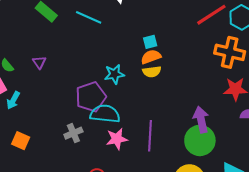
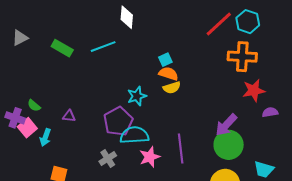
cyan line: (89, 17) -> (103, 47), turned -35
orange semicircle: (151, 57) -> (169, 74), turned 48
purple triangle: (39, 62) -> (69, 116), moved, turned -40
purple arrow: (201, 120) -> (226, 125), turned -115

